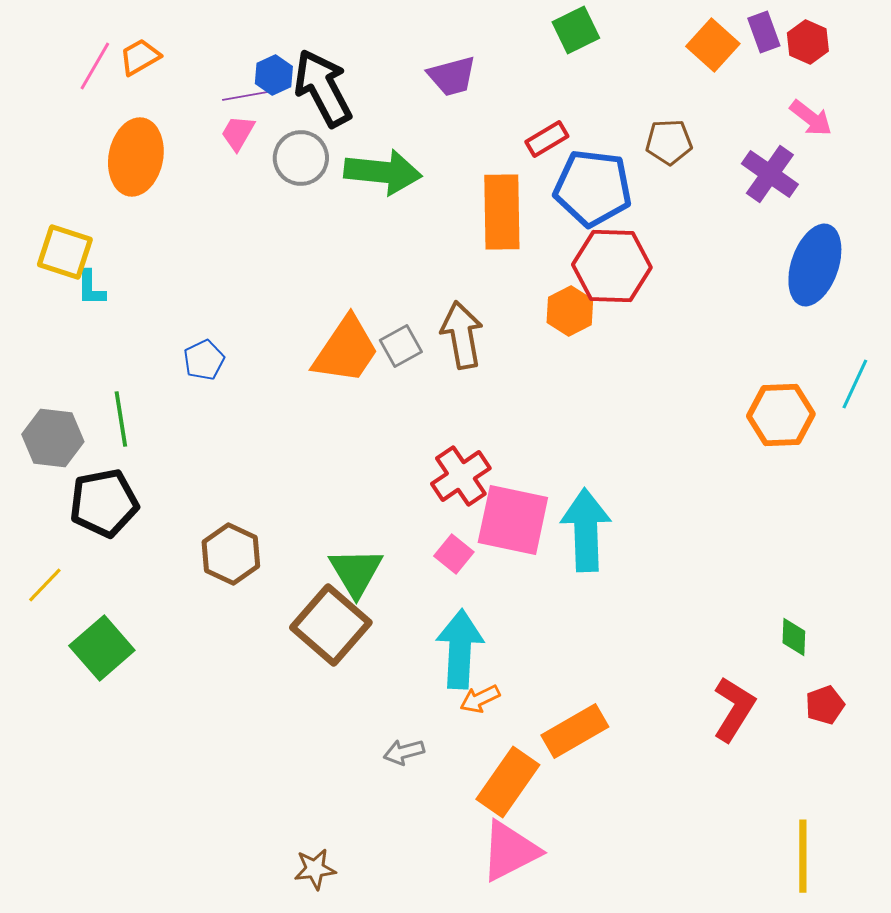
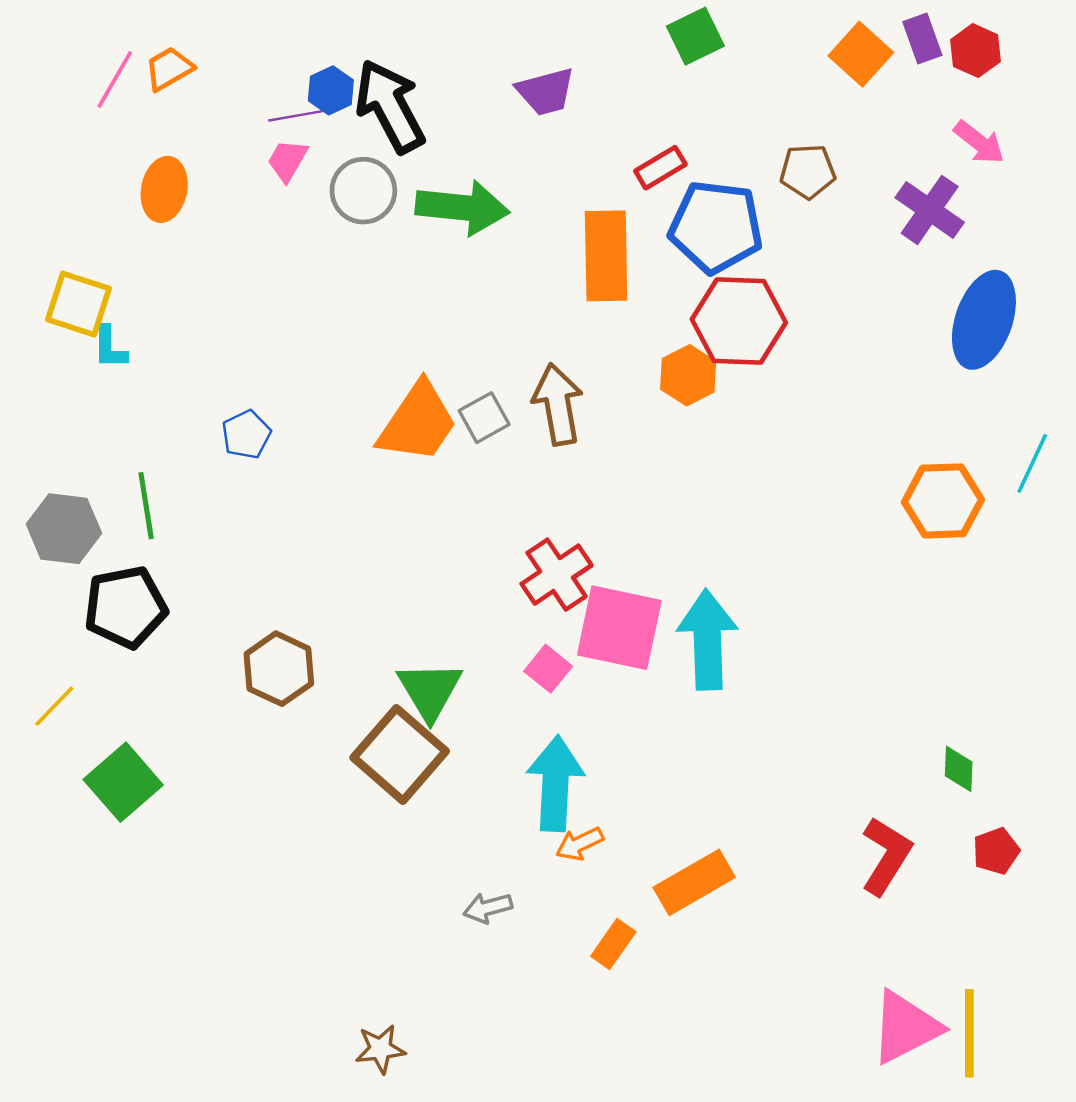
orange ellipse: (136, 157) -> (164, 189), size x0.7
orange rectangle: (508, 782) -> (613, 944), size x0.6
pink triangle: (510, 851) -> (905, 1027), moved

